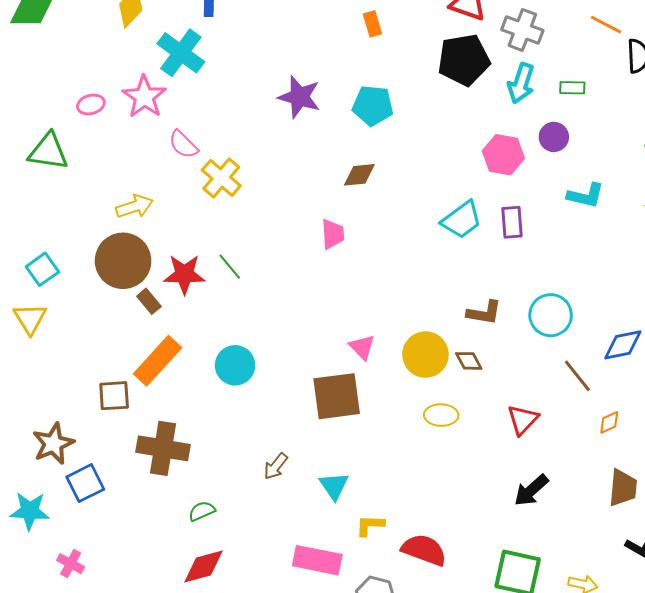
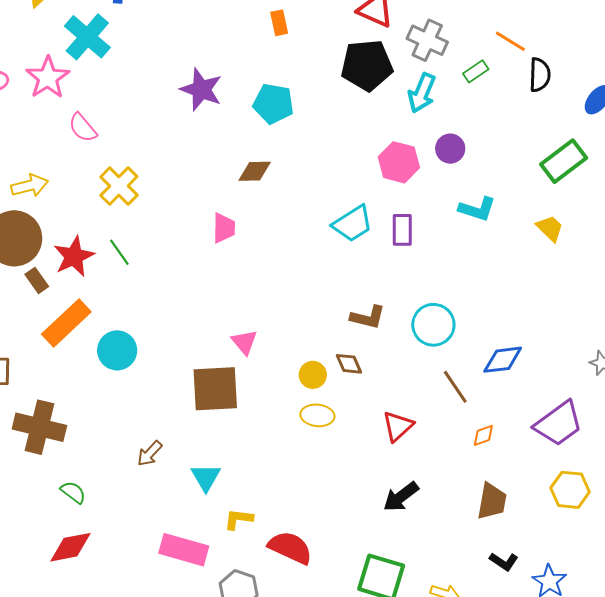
green rectangle: (572, 88) -> (476, 71), moved, turned -40
yellow cross: (221, 178) -> (119, 186), moved
red star: (184, 274) -> (74, 256), turned -30
yellow circle: (425, 355) -> (313, 375), moved, size x0.6
orange rectangle: (158, 361) -> (66, 323), moved
green semicircle: (202, 511) -> (73, 492), turned 56

